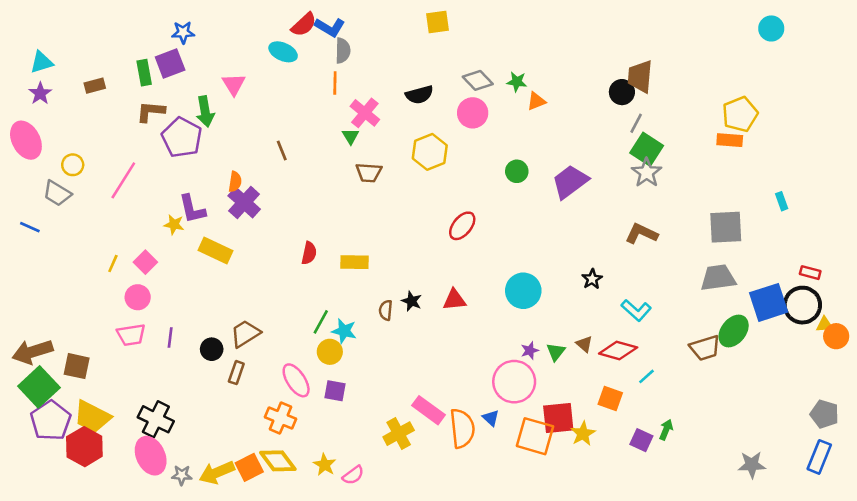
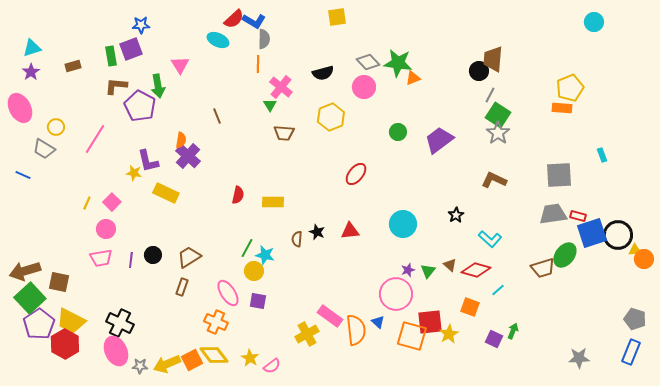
green star: (517, 82) -> (398, 63), size x1.8
red rectangle: (810, 273) -> (578, 216), moved
black circle: (212, 349) -> (153, 255), moved

